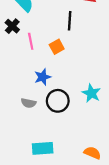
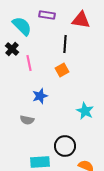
orange square: (57, 47) -> (62, 70), moved
black circle: (58, 101) -> (65, 146), moved

